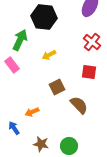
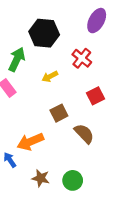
red cross: (92, 42) -> (82, 58), moved
red square: (89, 72) -> (96, 96), turned -35
orange arrow: (32, 112) -> (30, 142), size x1.6

